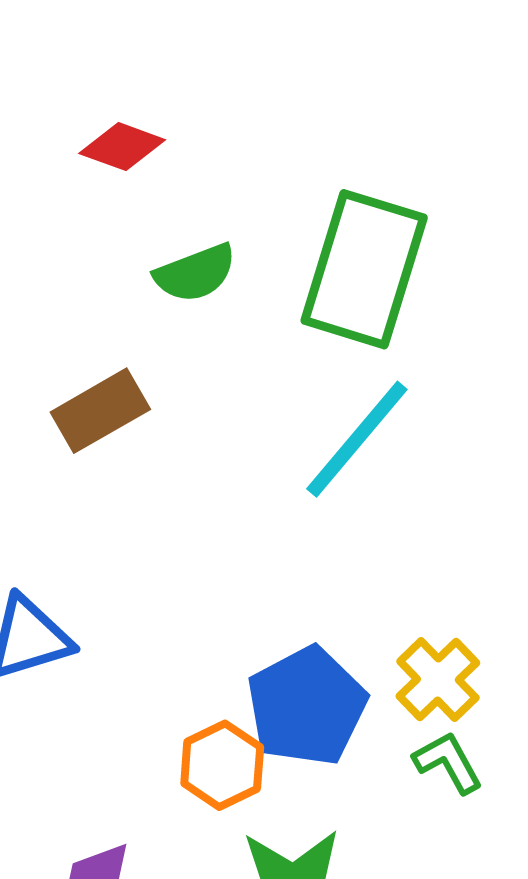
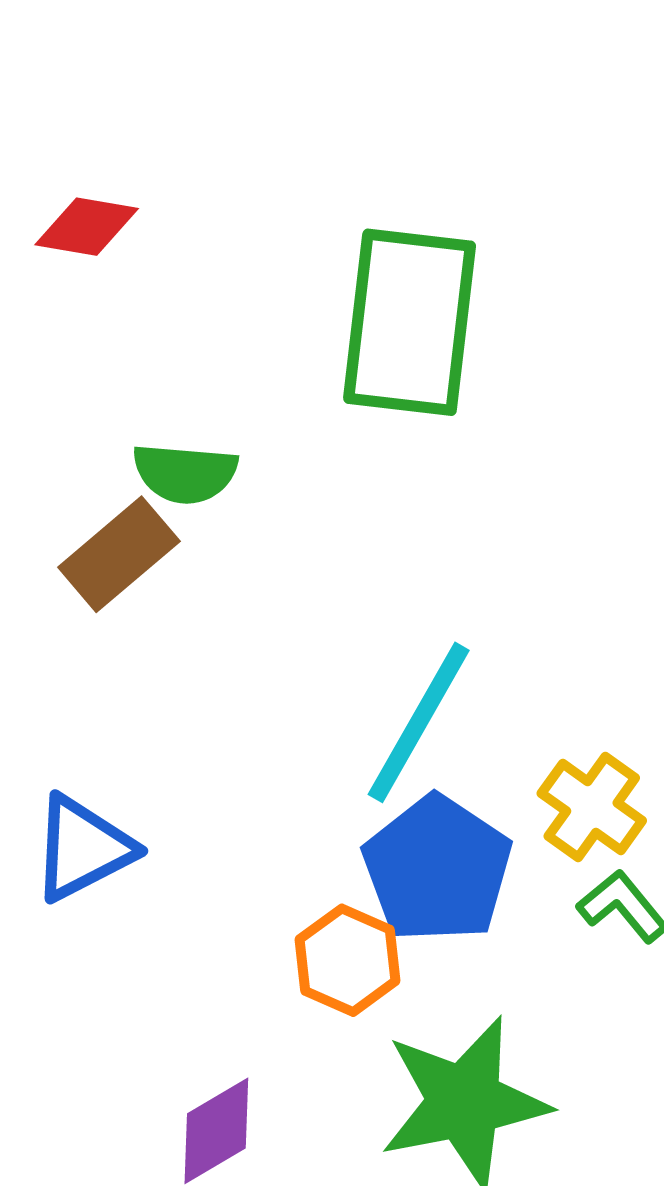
green semicircle: (195, 273) -> (185, 473), moved, turned 36
cyan line: (357, 439) -> (419, 722), moved

